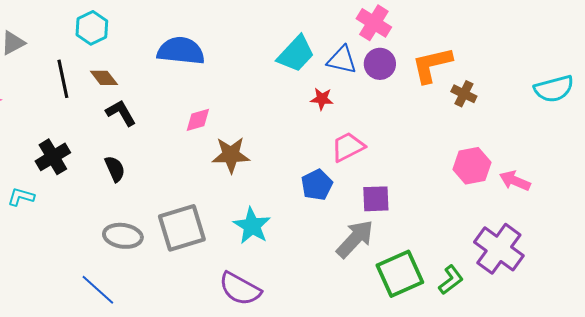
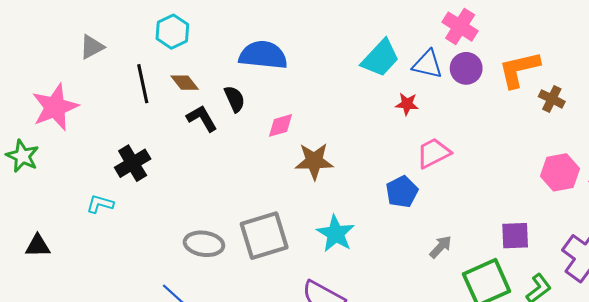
black semicircle: (115, 169) -> (235, 99), moved
purple square: (376, 199) -> (515, 236), moved
gray arrow: (355, 239) -> (441, 247), size x0.6

